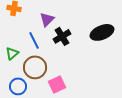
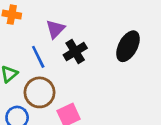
black ellipse: (102, 32) -> (128, 46), turned -40

